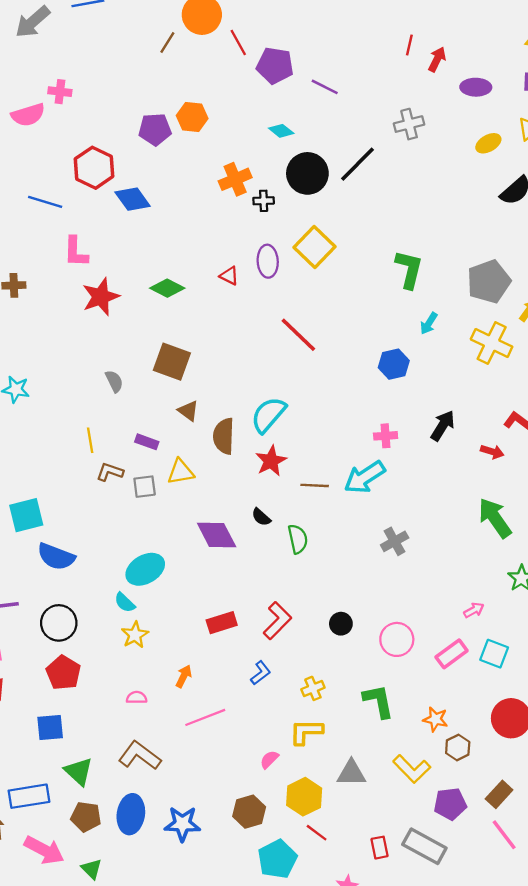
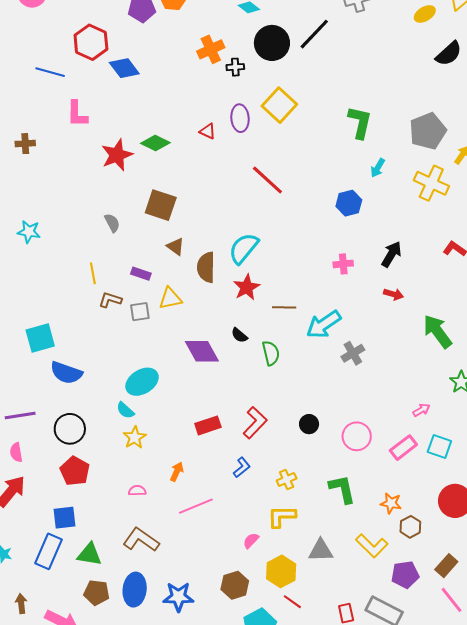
red star: (101, 297) -> (117, 155), moved
red arrow: (492, 452) -> (393, 294), moved
cyan arrow: (365, 477) -> (324, 324), moved
green triangle: (79, 771) -> (90, 554), turned -32
blue rectangle: (29, 796) -> (49, 551), moved, turned -56

